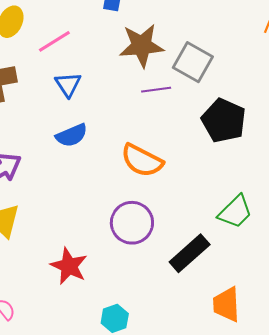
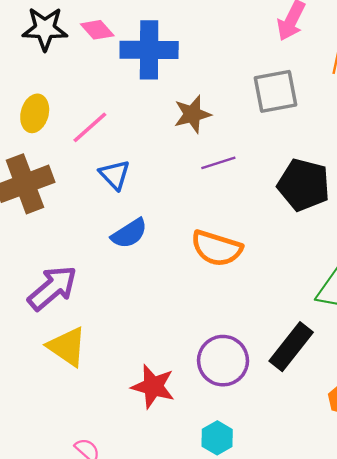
brown star: (142, 46) -> (192, 114), size x0.7
gray square: (193, 62) -> (276, 91), moved, turned -30
purple circle: (132, 223) -> (223, 361), moved

